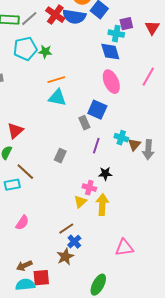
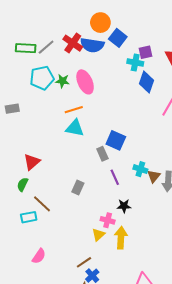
blue diamond: (110, 52) -> (147, 82), moved, turned 35
pink ellipse: (111, 82) -> (85, 82), moved
purple line: (96, 146) -> (115, 177), turned -42

